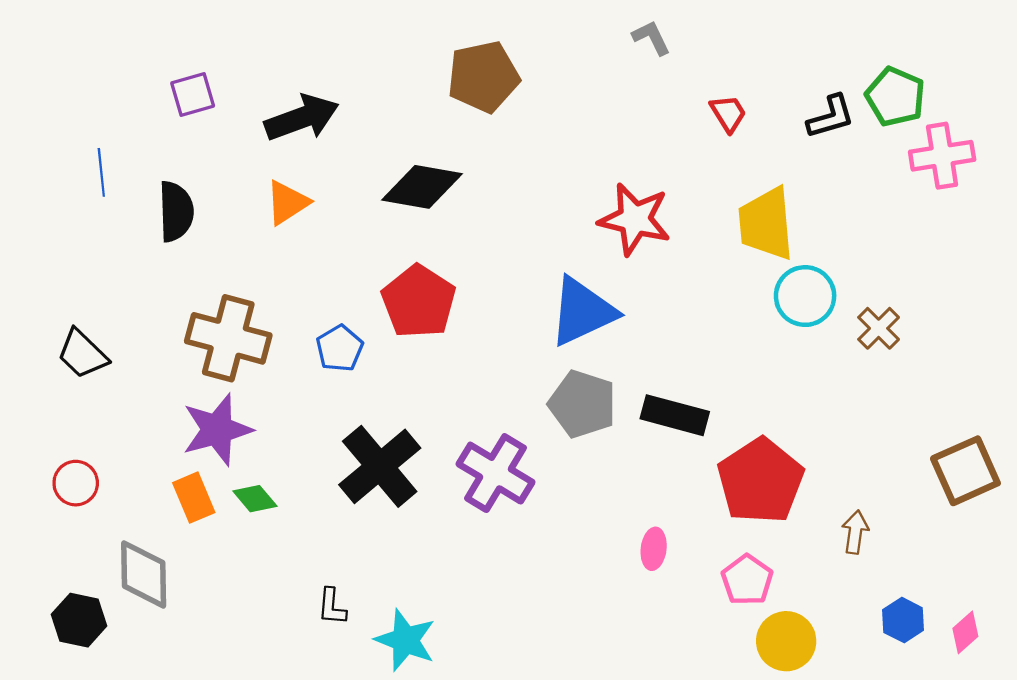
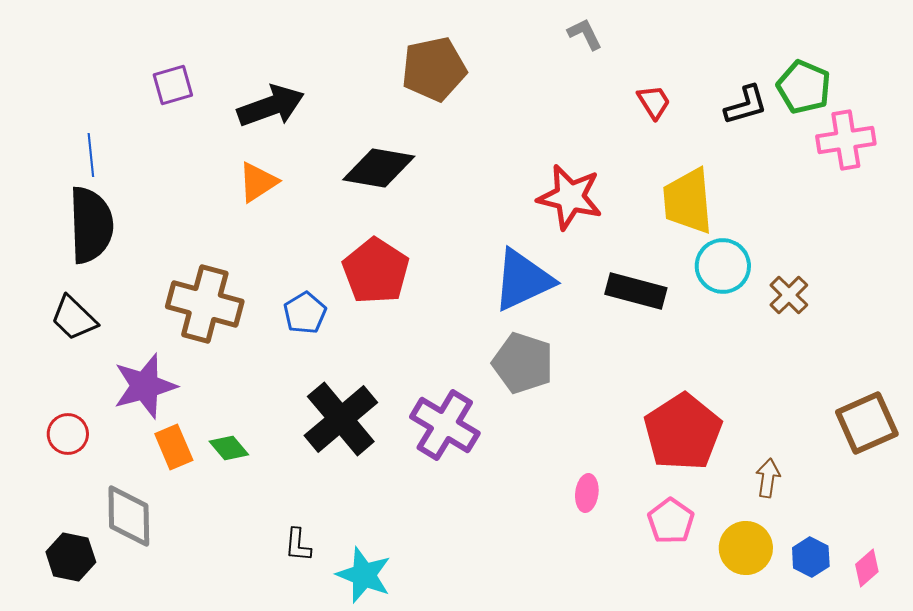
black semicircle: (176, 211) -> (91, 225), moved, size x1.4
black rectangle: (675, 415) -> (636, 291), moved
purple star: (217, 430) -> (145, 386), moved
yellow circle: (786, 641) -> (746, 548), moved

